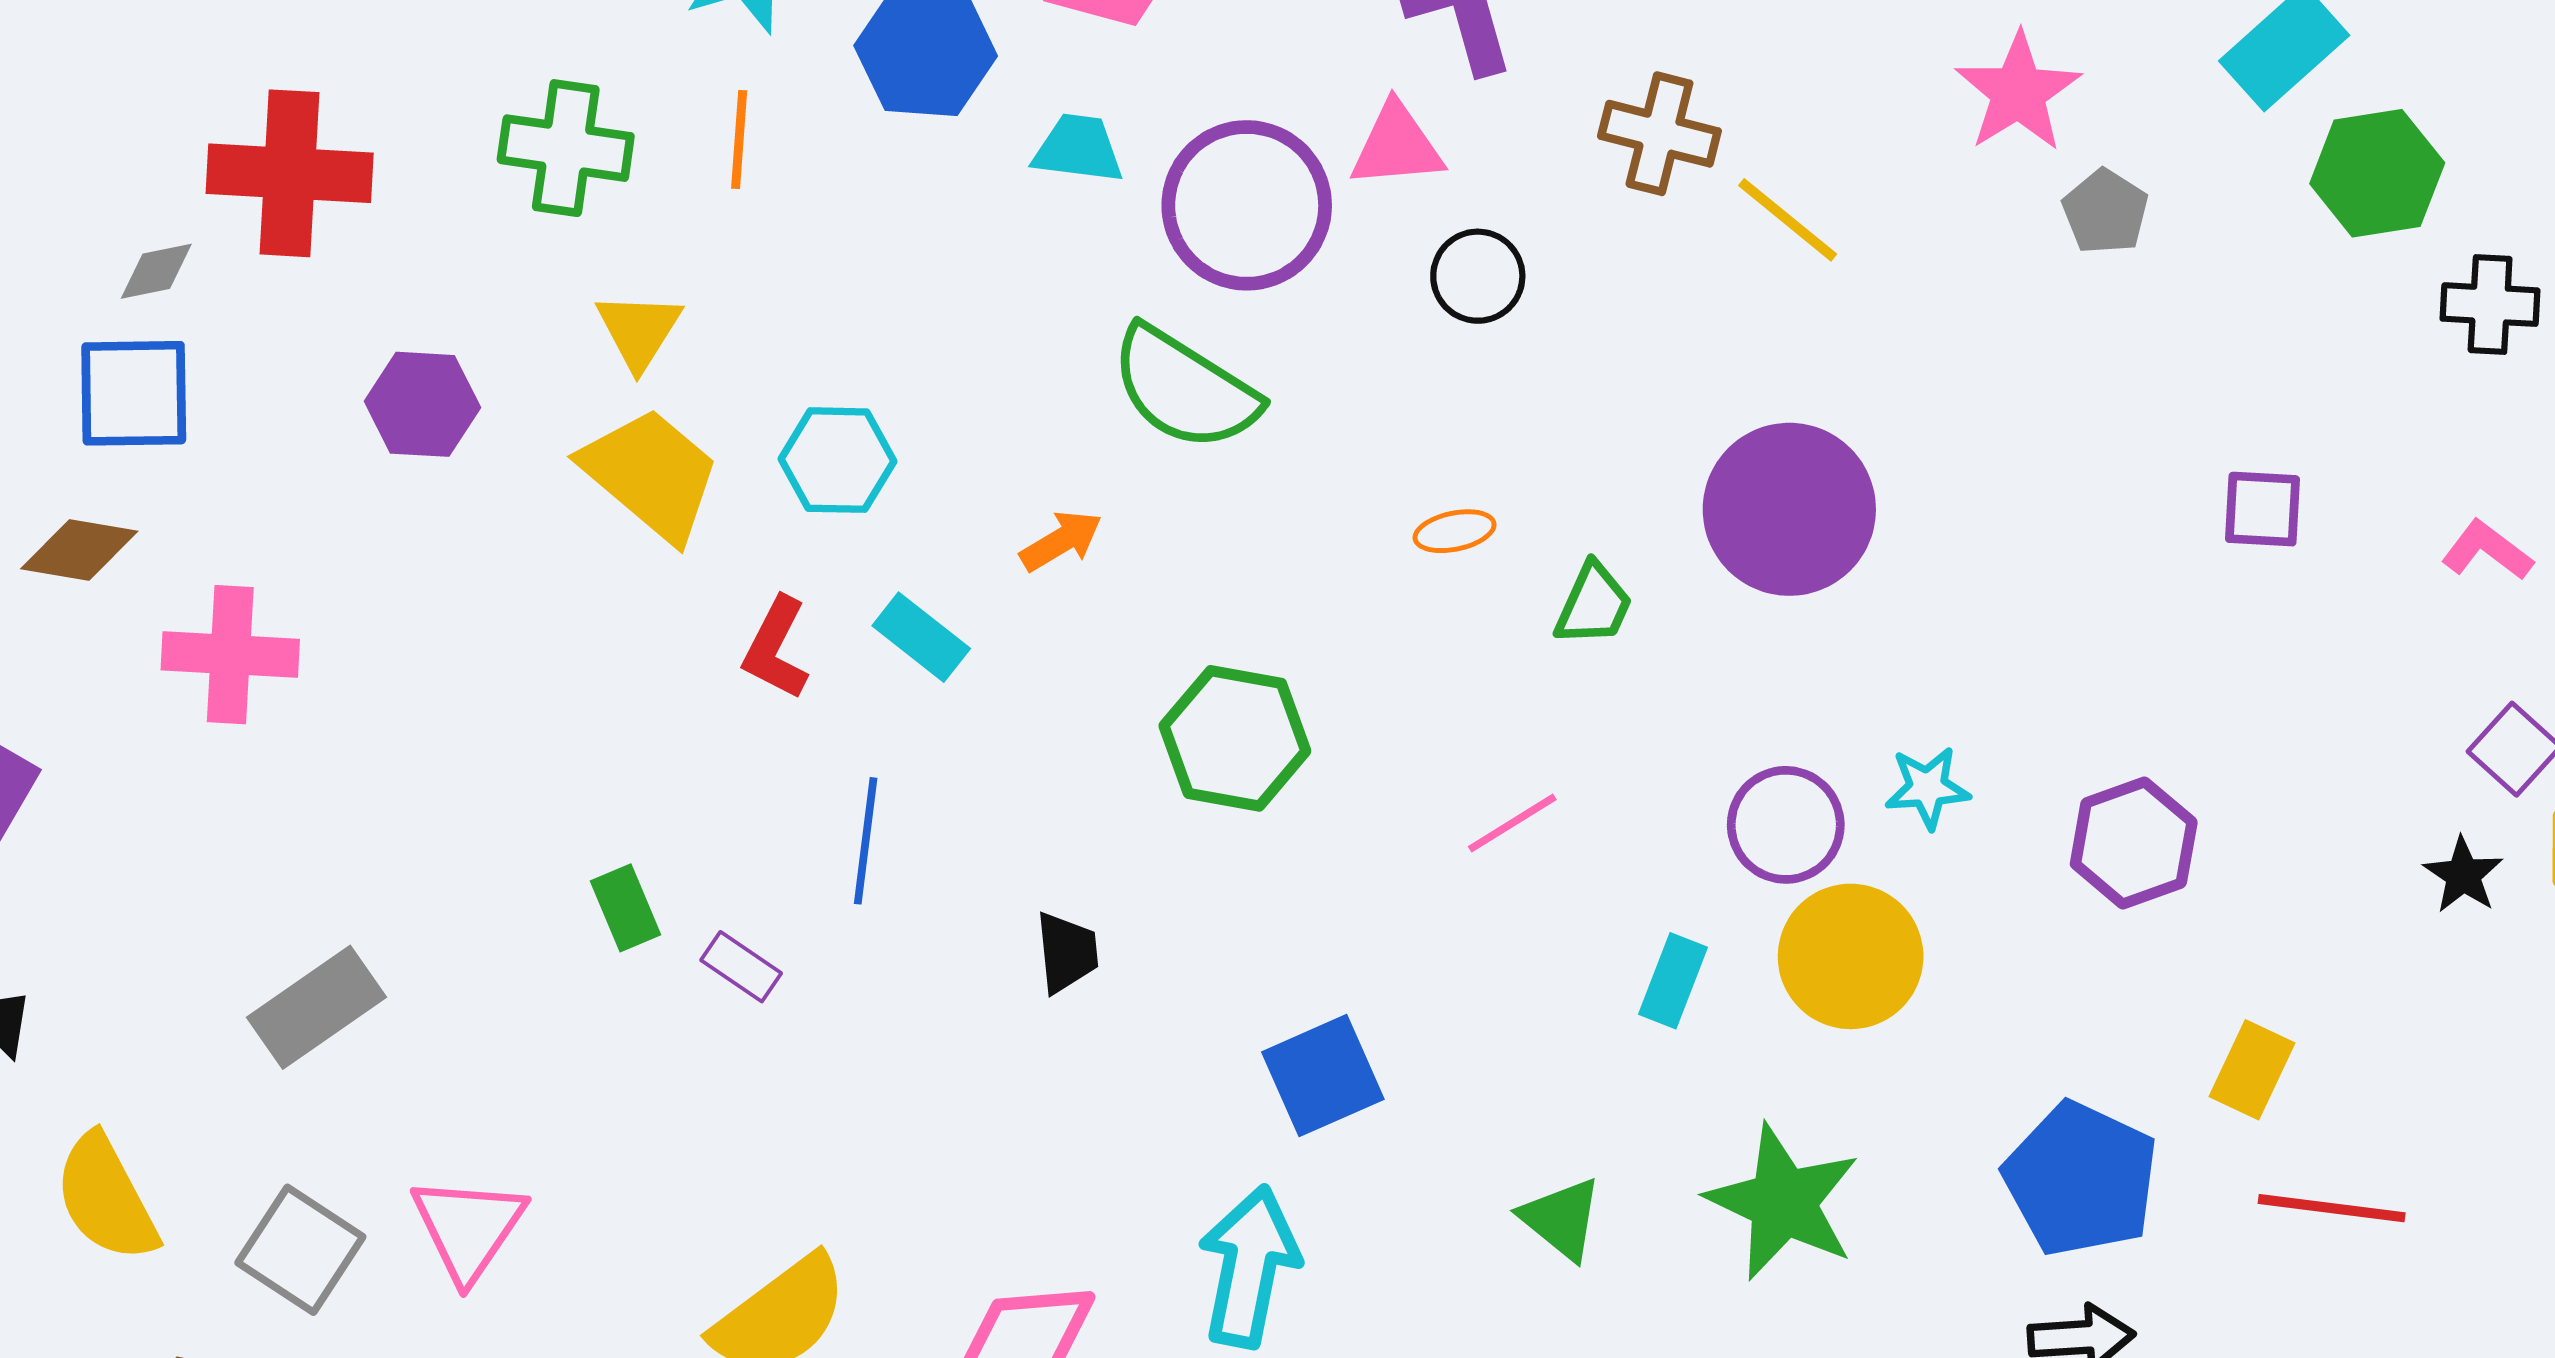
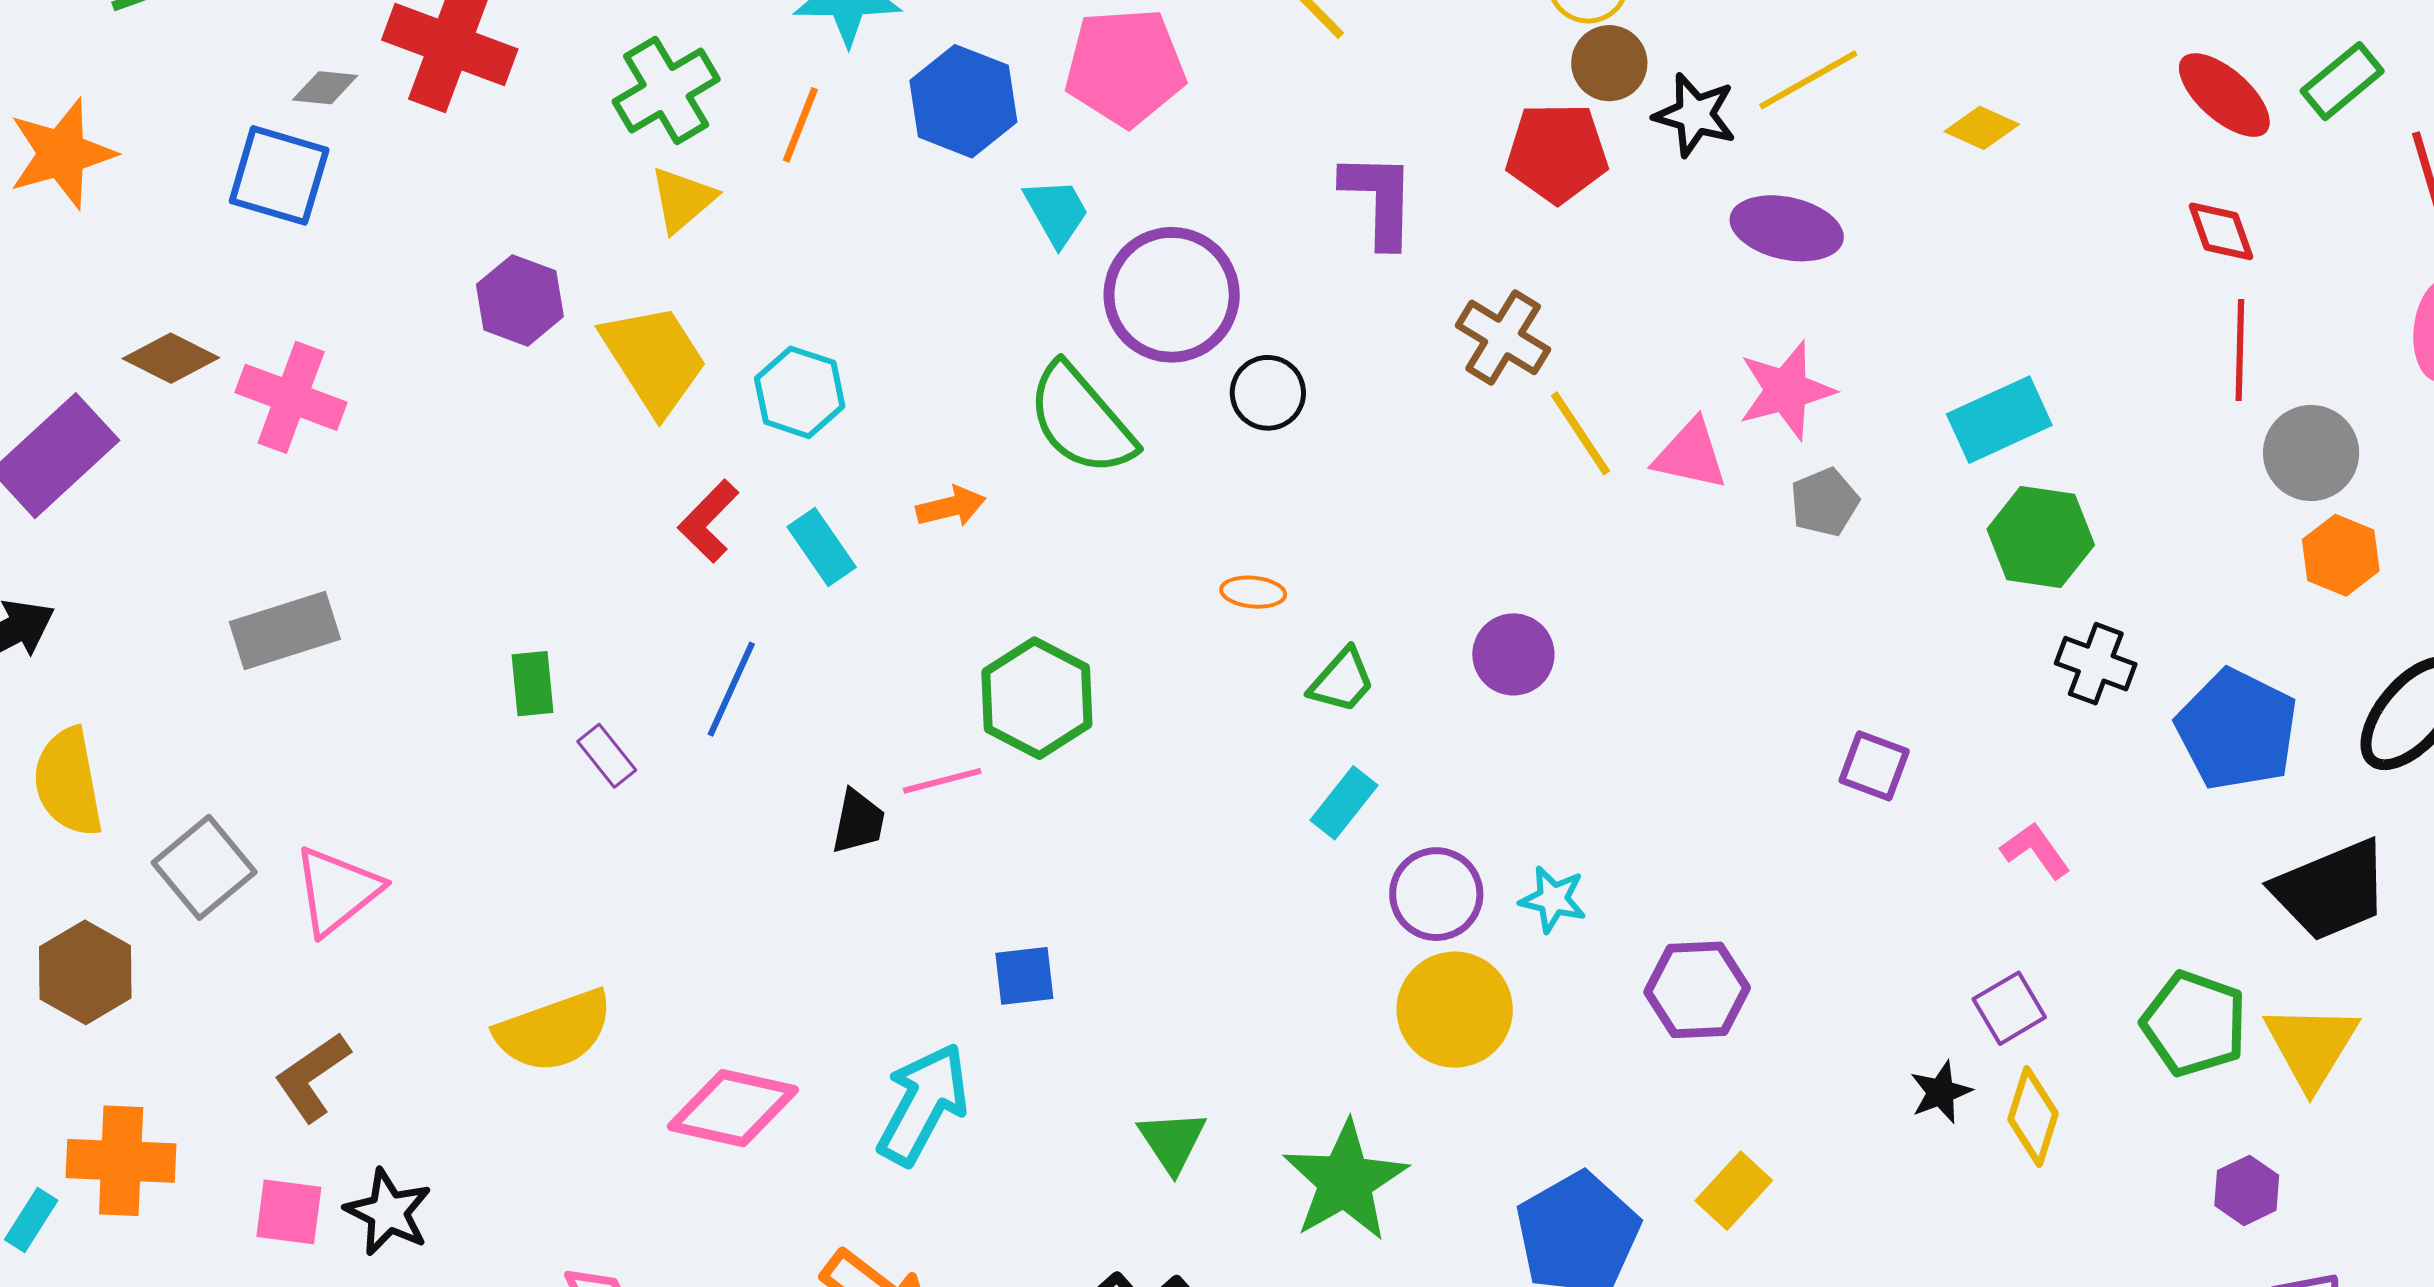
pink triangle: (1397, 146) -> (1690, 455), moved
green cross: (566, 148) -> (666, 90), turned 34
cyan trapezoid: (1078, 149) -> (1057, 212), turned 36
black circle: (1478, 276) -> (1268, 393), moved
yellow triangle: (639, 330) -> (683, 200), moved
purple hexagon: (422, 404) -> (520, 300), moved
purple circle: (1789, 509) -> (1513, 654), size x0.6
brown diamond: (79, 550) -> (171, 358), moved
pink line: (1512, 823) -> (942, 781), moved
cyan rectangle: (1673, 981) -> (1344, 803), moved
gray rectangle: (317, 1007) -> (285, 630), moved
blue square: (1323, 1076) -> (1024, 976), size x0.7

